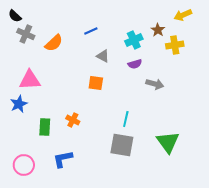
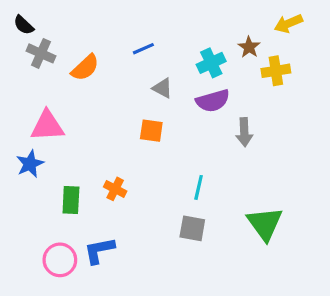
purple semicircle: (135, 64) -> (213, 101), size x1.5
gray arrow: (155, 84) -> (244, 132), turned 72
gray square: (122, 145) -> (192, 228), size x0.7
pink circle: (24, 165) -> (60, 260), moved

